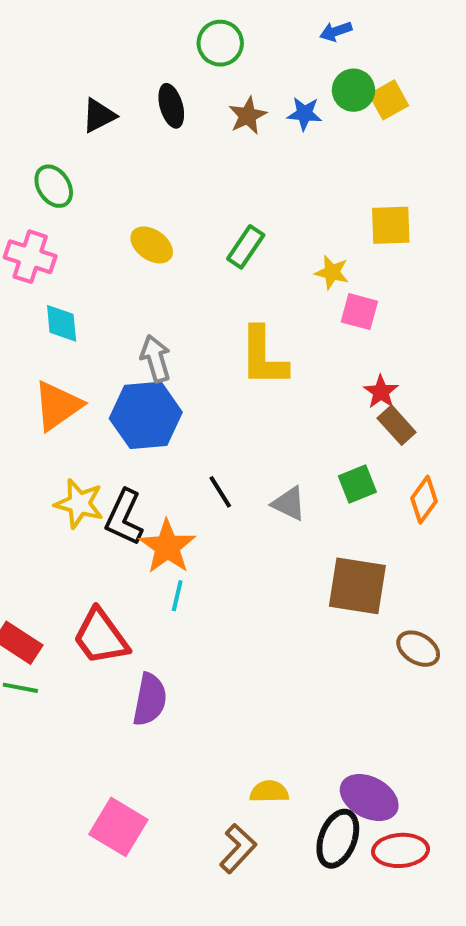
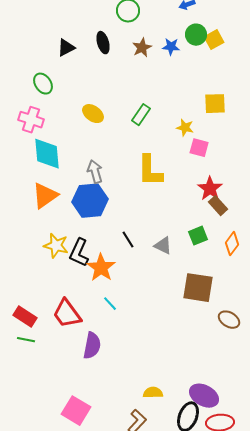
cyan diamond: (62, 323) -> (47, 154), size x1.6
red star: (381, 392) -> (210, 189), size x1.4
cyan line: (177, 596) -> (110, 304), moved, turned -56

